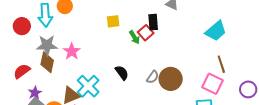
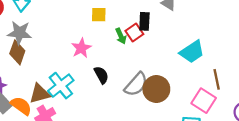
cyan trapezoid: (216, 31) -> (192, 52), moved
pink star: (72, 51) -> (81, 48), moved
gray semicircle: (153, 77) -> (136, 84), size x1.6

